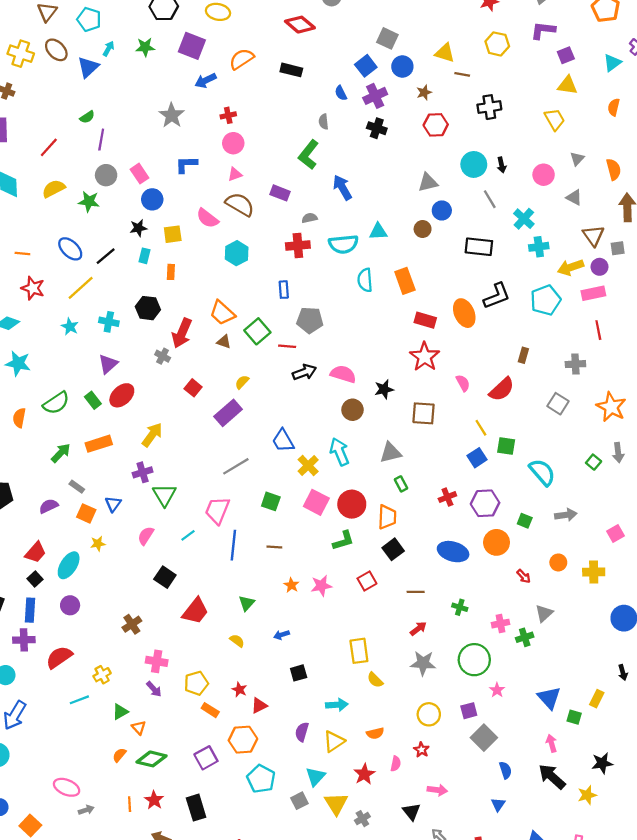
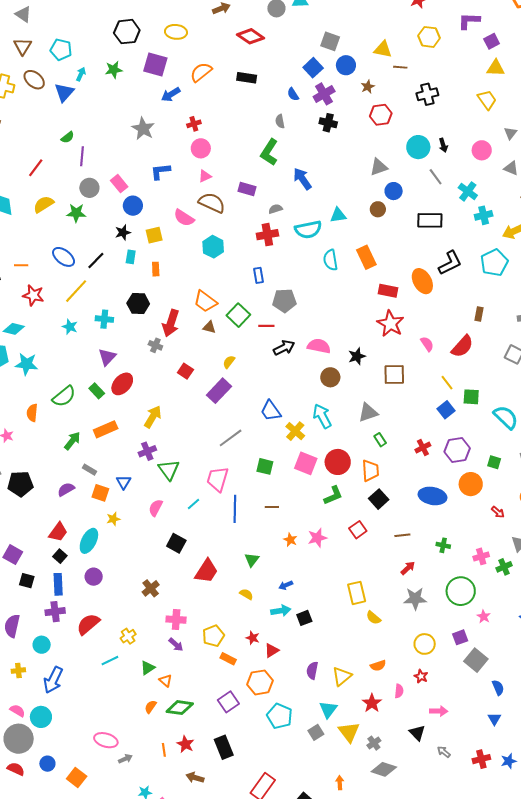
cyan arrow: (337, 705) -> (281, 611), moved

